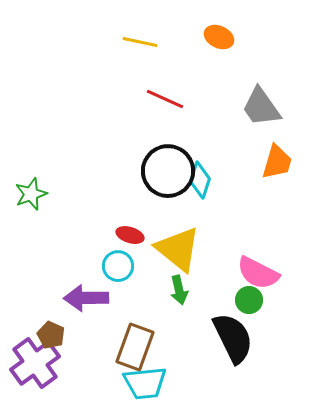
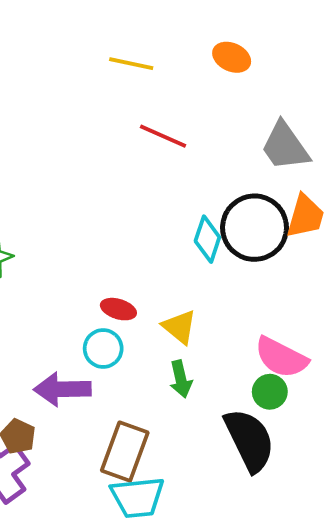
black circle: (168, 171) -> (255, 228), moved
yellow triangle: (178, 249) -> (179, 327), size x0.6

